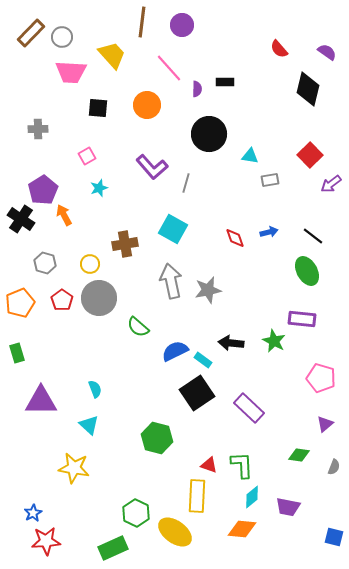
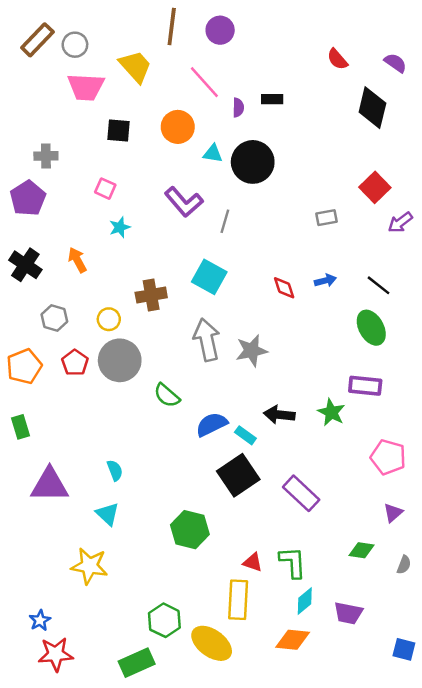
pink square: (87, 156) -> (105, 189), turned -36
cyan triangle: (250, 156) -> (213, 154), moved
purple pentagon: (43, 190) -> (28, 198), moved

